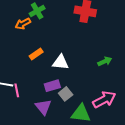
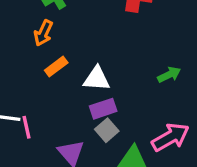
orange arrow: (23, 24) -> (43, 33), moved, turned -35
purple rectangle: (52, 86) -> (103, 109), moved

